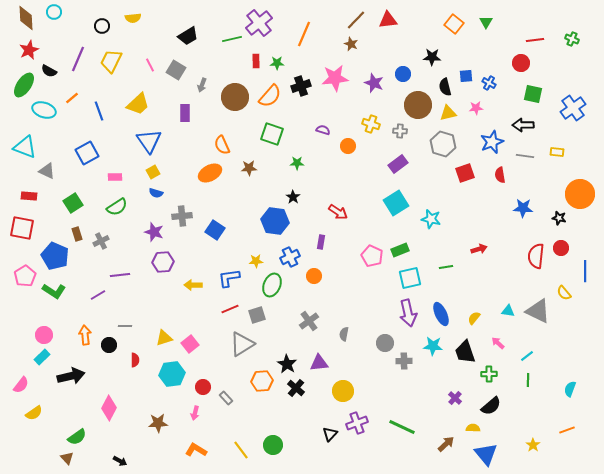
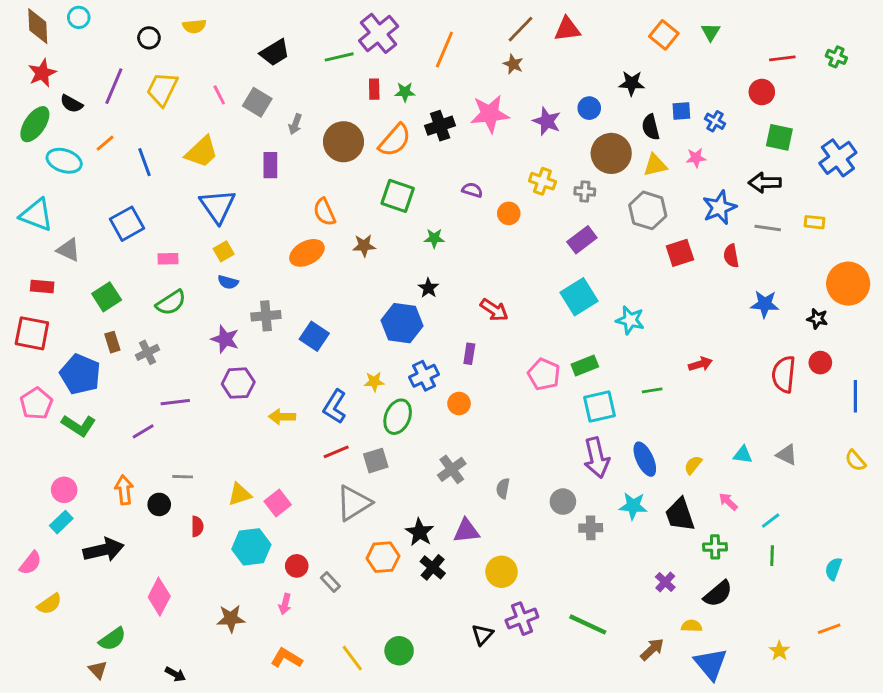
blue L-shape: (229, 278) -> (335, 406), turned -50
yellow semicircle: (564, 293) -> (855, 461), moved
gray triangle: (538, 311) -> (787, 455), size x0.6

